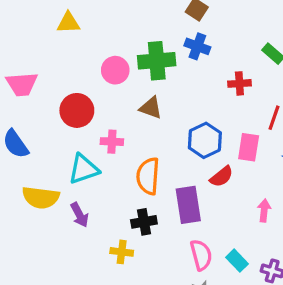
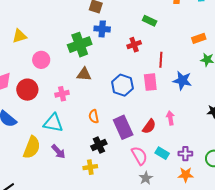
pink circle: (115, 70) -> (41, 60), moved
red circle: (77, 110) -> (27, 90), moved
pink cross: (112, 142) -> (62, 94), moved
cyan triangle: (84, 169) -> (53, 123), turned 45
orange semicircle: (148, 176) -> (94, 116), size x0.6
red semicircle: (222, 177) -> (149, 126), moved
yellow semicircle: (41, 197) -> (32, 147), turned -60

